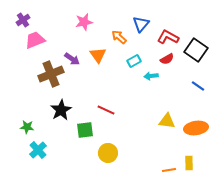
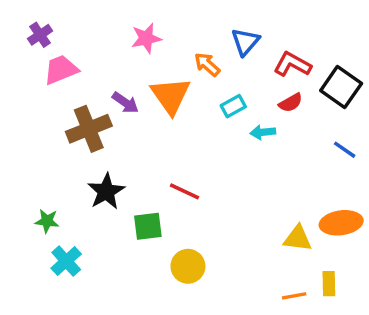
orange triangle: (98, 55) -> (171, 96), size x1.4
yellow triangle: (167, 121) -> (298, 238), moved

